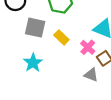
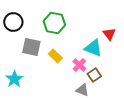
cyan star: (33, 63) -> (14, 79), moved

